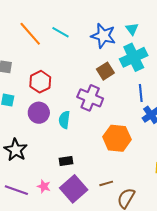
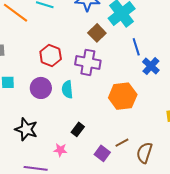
red hexagon: (40, 82) -> (51, 55), moved
black rectangle: (66, 161) -> (78, 129), turned -32
pink star: (44, 186) -> (60, 150), moved
purple square: (74, 189) -> (102, 153), moved, size x0.6

